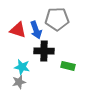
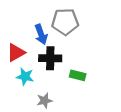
red triangle: (18, 30) -> (16, 53), moved, turned -48
gray star: (19, 82) -> (45, 101), moved

